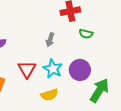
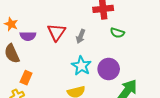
red triangle: (27, 69) -> (56, 32), moved

